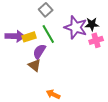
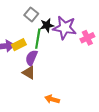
black star: (92, 24) -> (47, 25), moved
green line: (48, 34) -> (38, 39), turned 48

